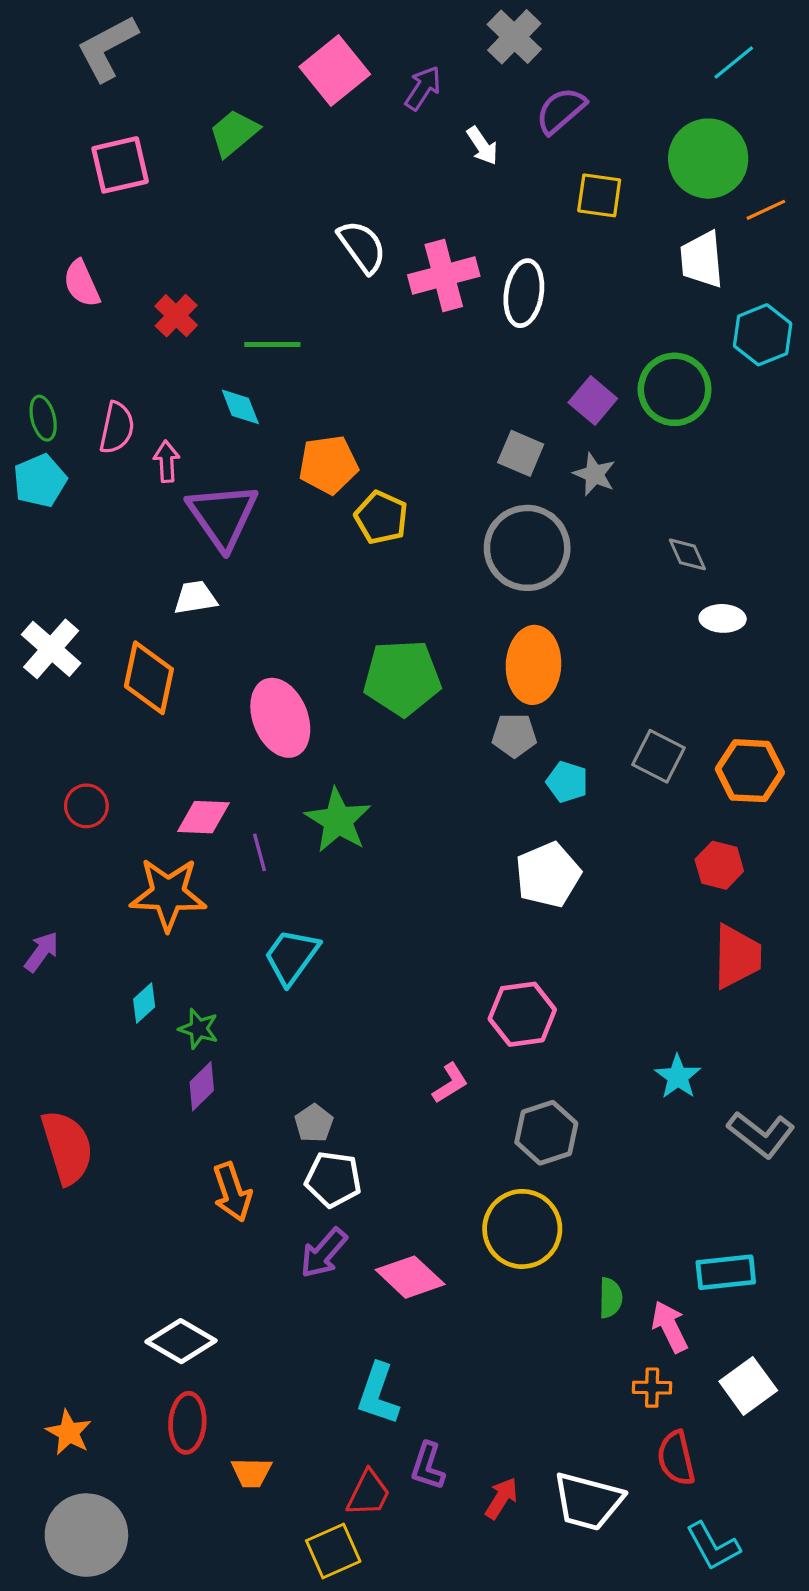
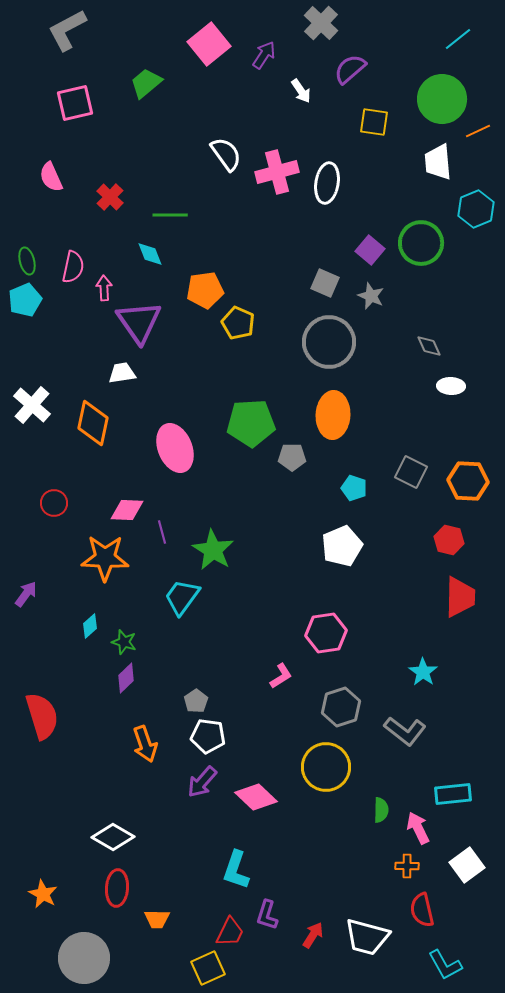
gray pentagon: (514, 735) -> (292, 457), moved
green star: (338, 820) -> (213, 550), moved
gray L-shape: (761, 1134) -> (405, 731), moved
gray circle: (86, 1535) -> (84, 958), moved

